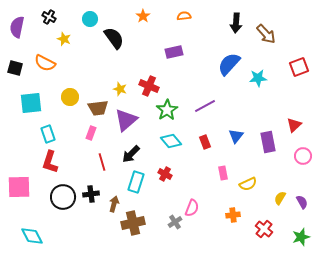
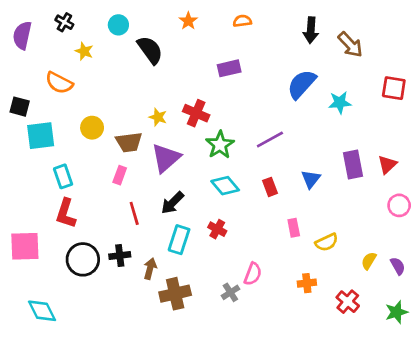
red square: (299, 67) -> (394, 88), turned 30
black square: (15, 68) -> (20, 107), moved
purple rectangle: (268, 142) -> (353, 165), moved

